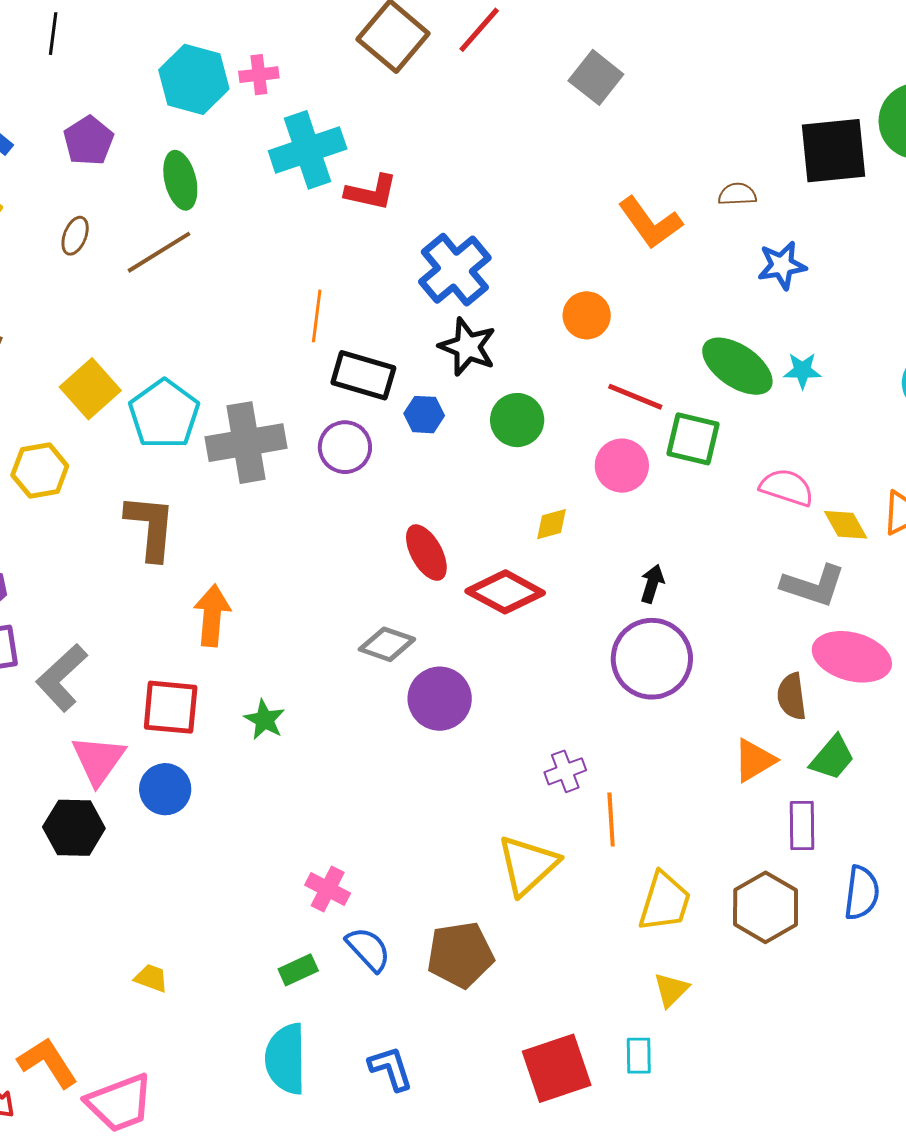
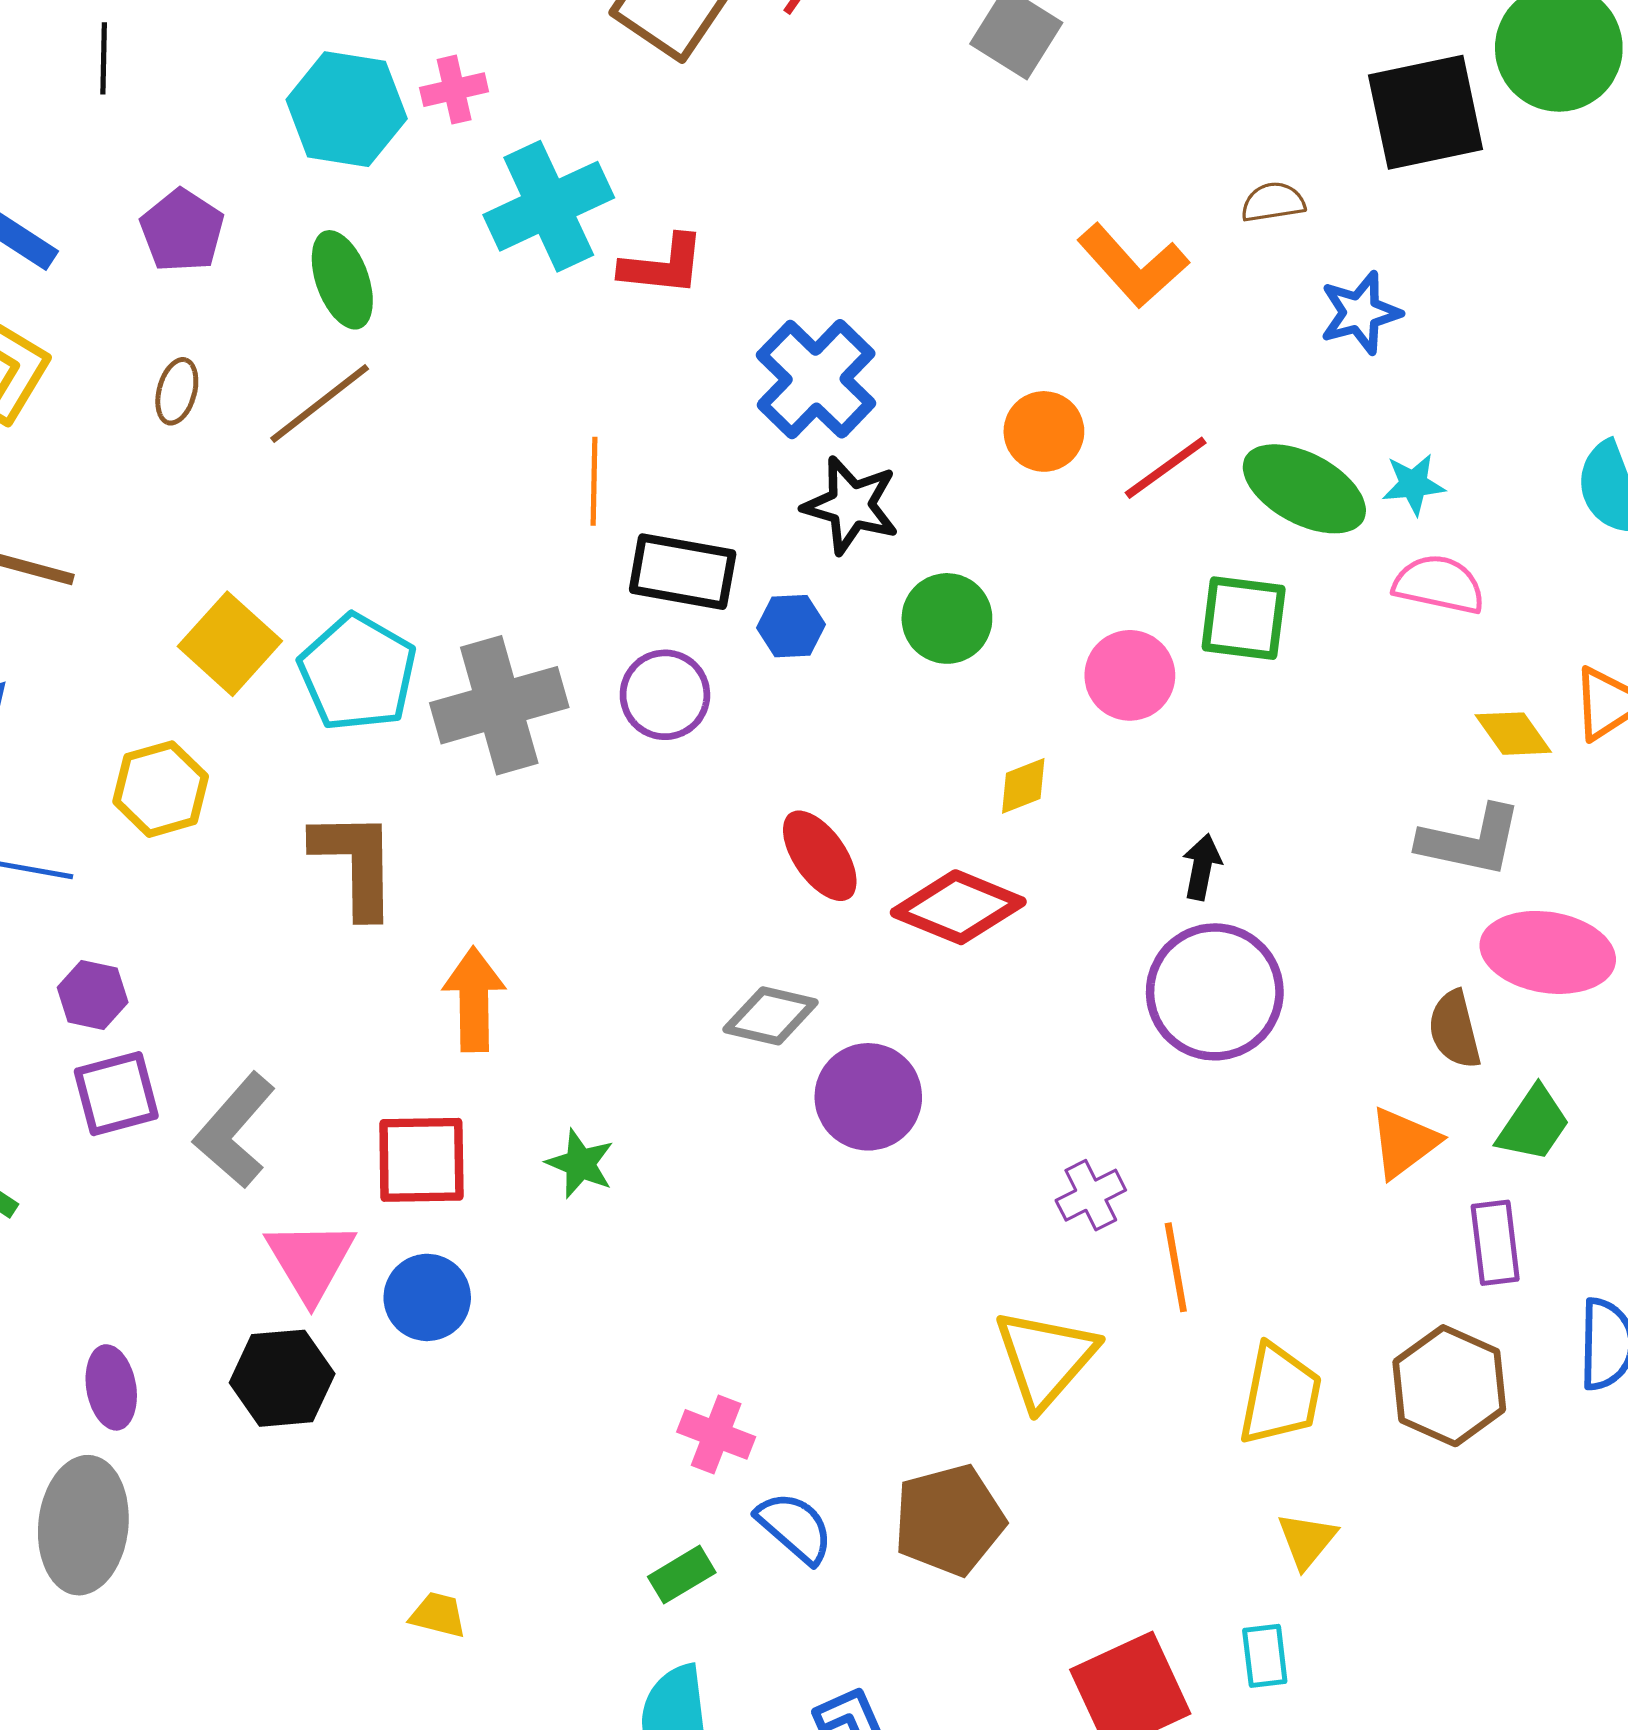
red line: (635, 397) -> (1166, 468), moved, turned -52
pink semicircle: (787, 487) -> (1439, 584), moved

